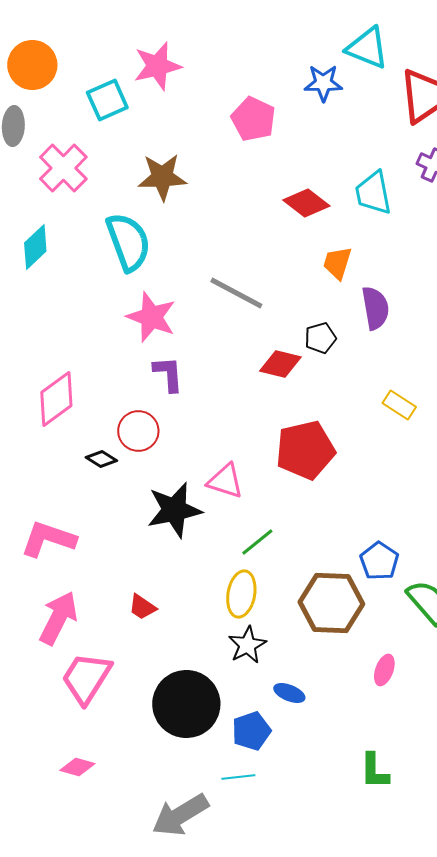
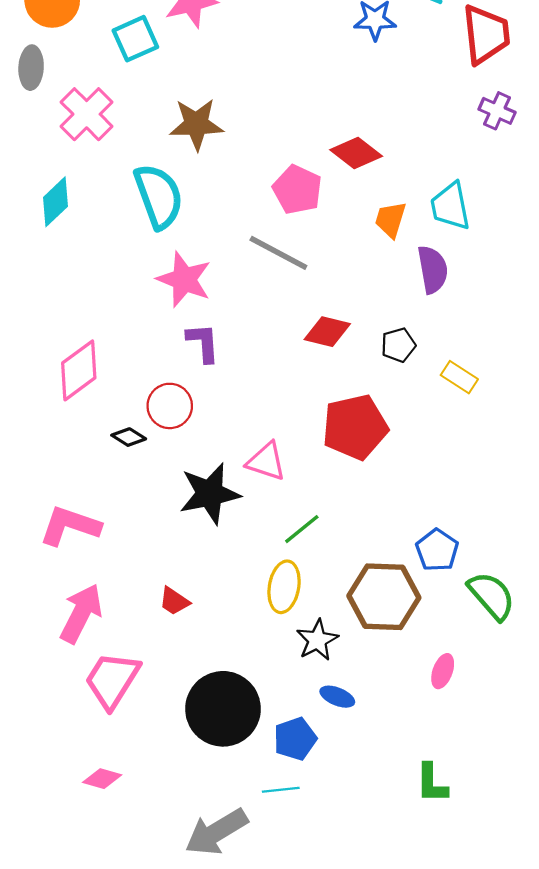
pink pentagon: (253, 119) -> (297, 190), moved
cyan trapezoid: (373, 193) -> (450, 206), moved
black pentagon: (320, 338) -> (398, 345), moved
black star: (247, 645) -> (317, 640), moved

